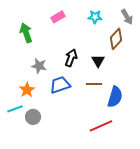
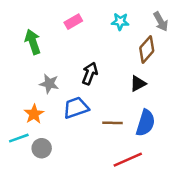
black triangle: (98, 61) -> (138, 84), moved, turned 32
brown line: (94, 84) -> (113, 123), moved

